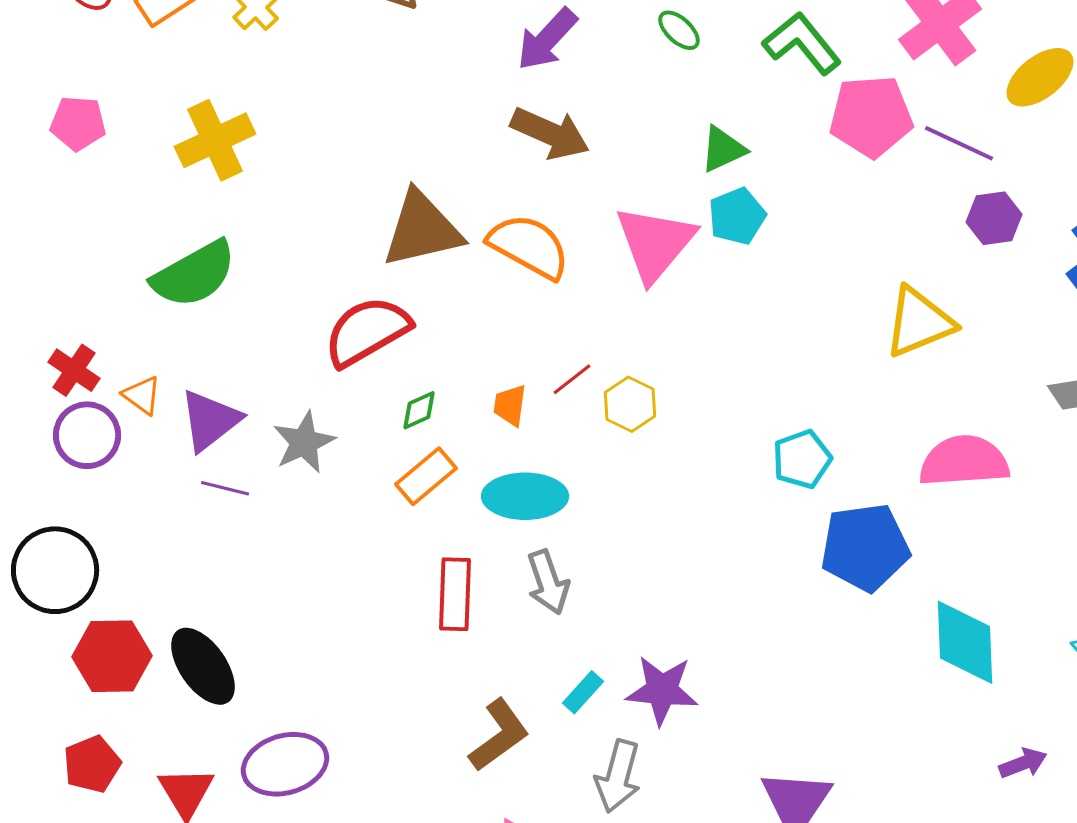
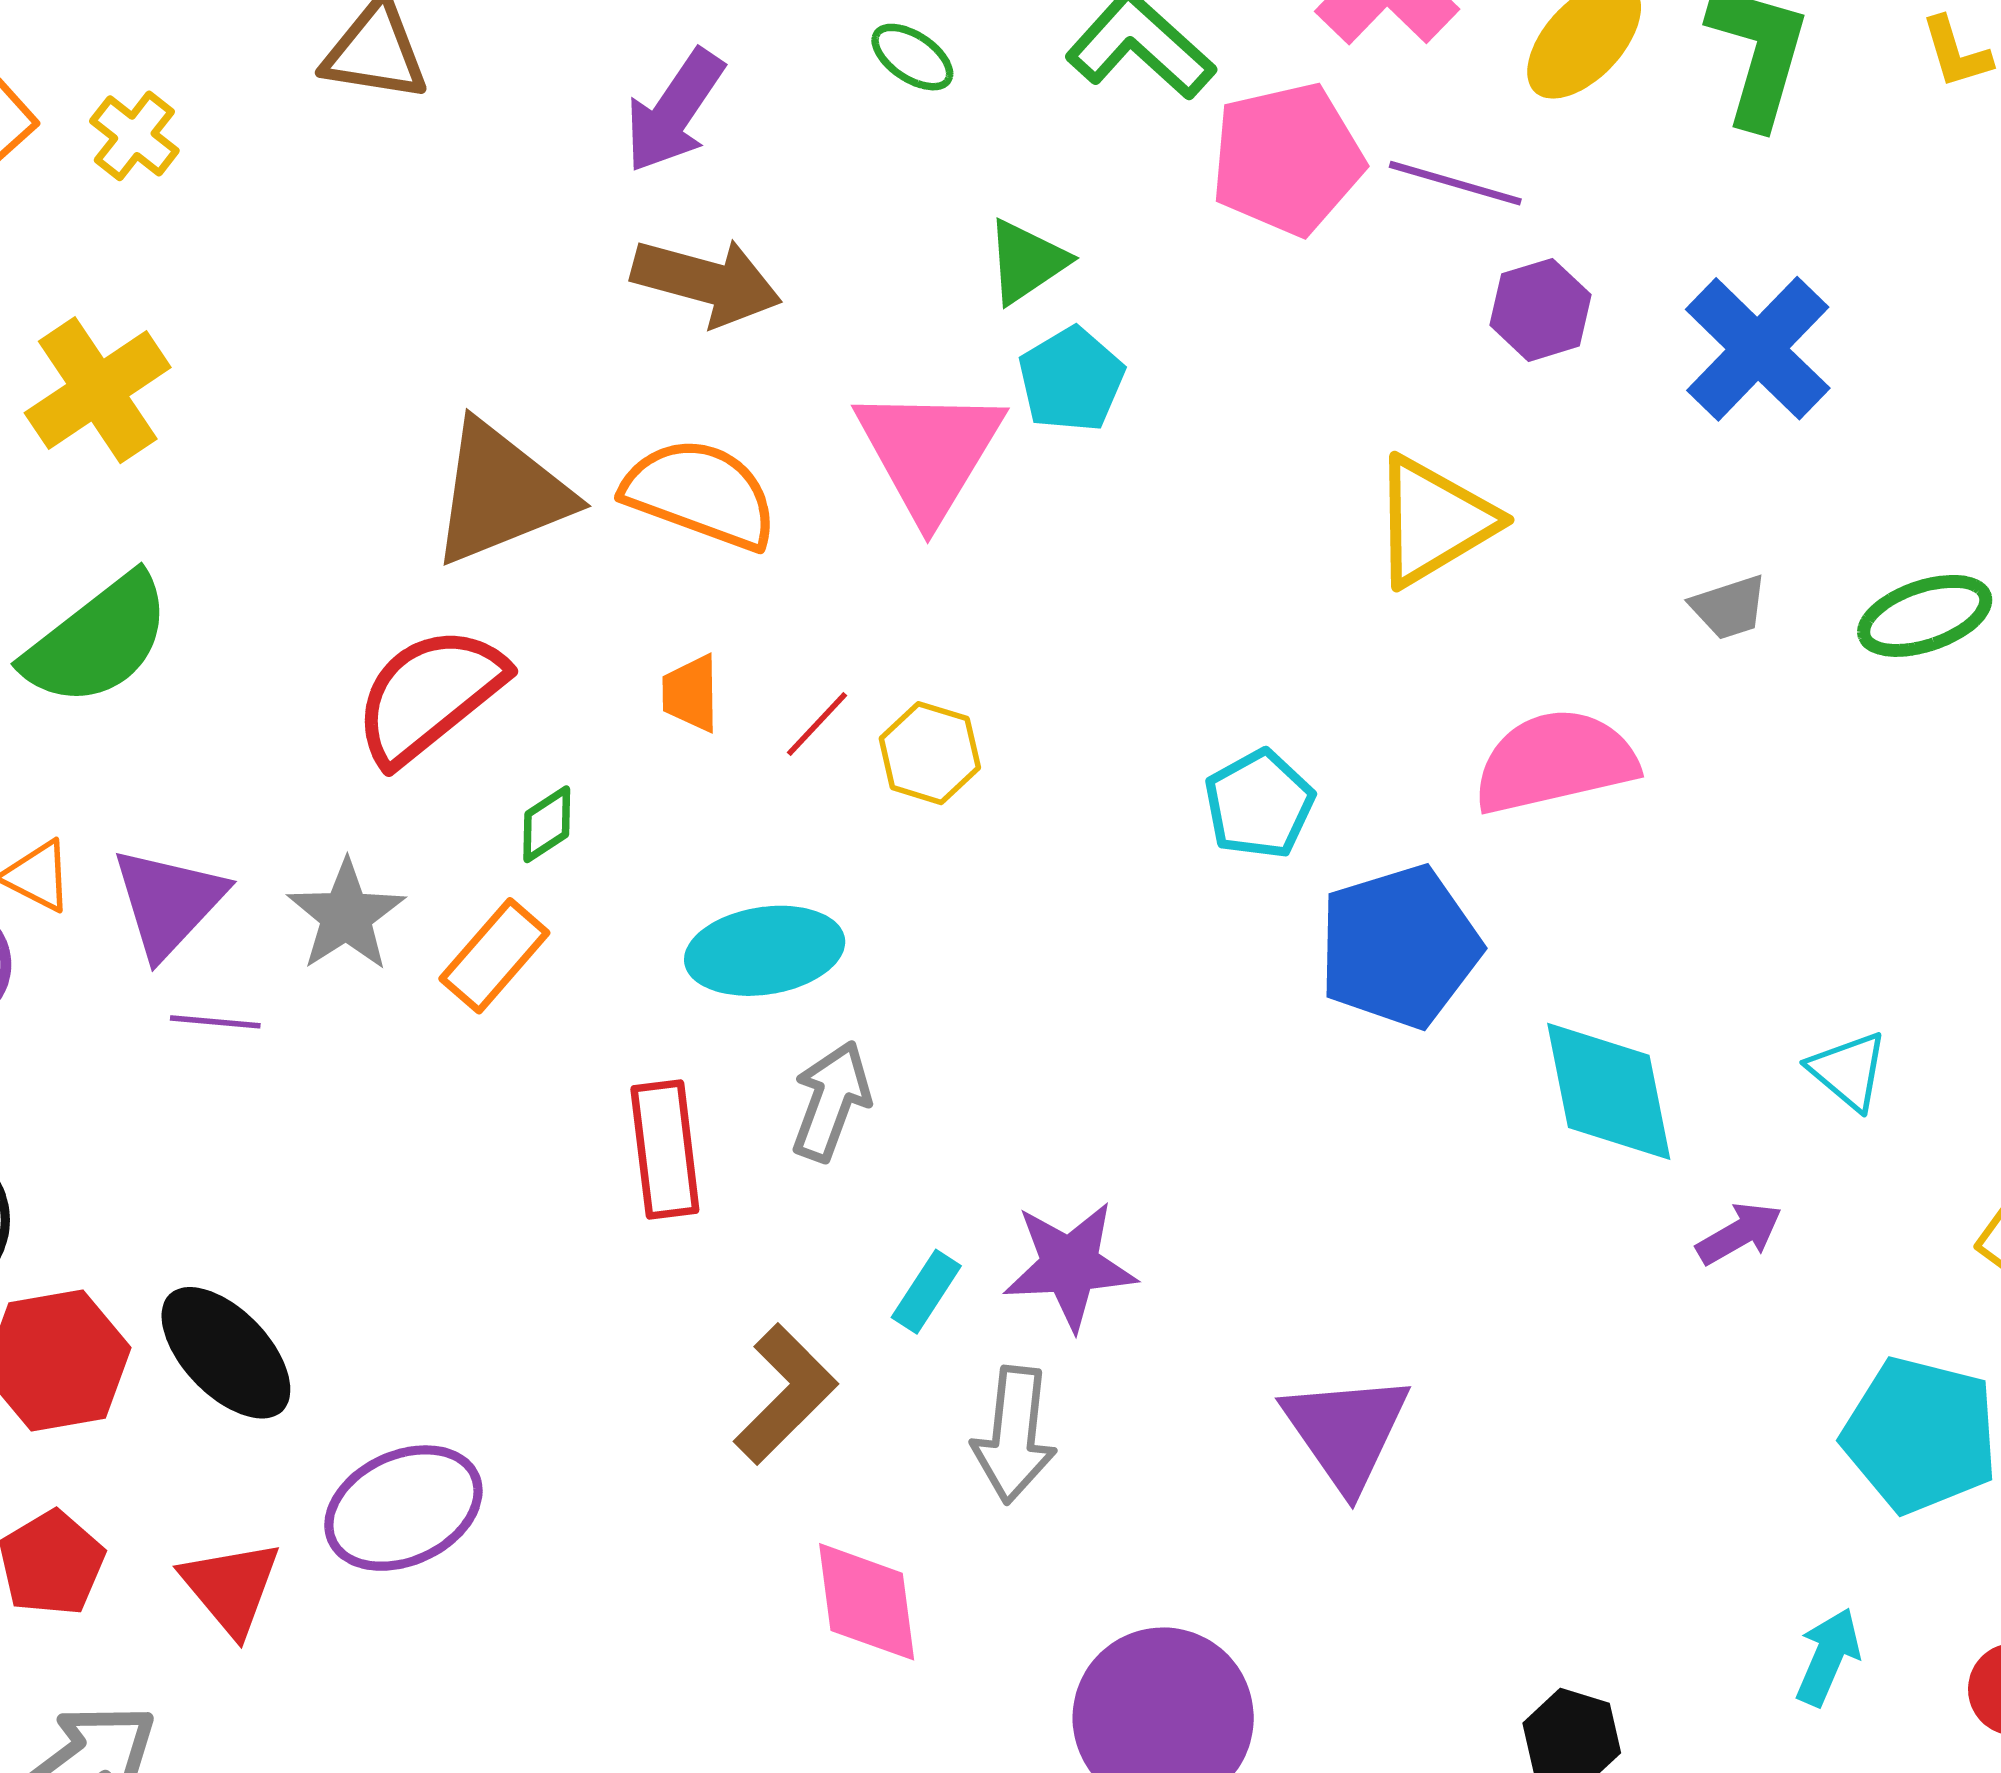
orange trapezoid: (510, 405) -> (691, 693), moved
orange rectangle: (426, 476) -> (494, 956), moved
gray arrow: (548, 582) -> (831, 1101), turned -132
purple arrow: (1023, 763) -> (1739, 1233), moved

